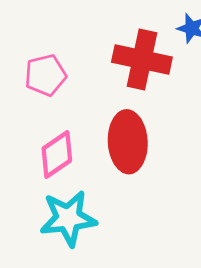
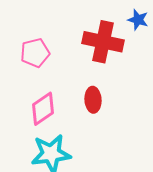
red ellipse: (128, 142) -> (93, 100), size x0.6

